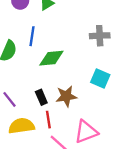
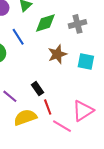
blue line: (32, 36) -> (18, 37), turned -30
green diamond: (51, 58) -> (45, 23), moved
brown star: (66, 96) -> (57, 54), moved

